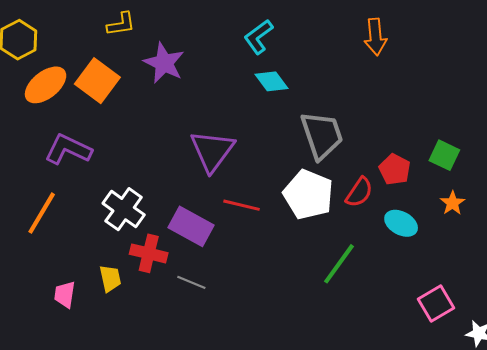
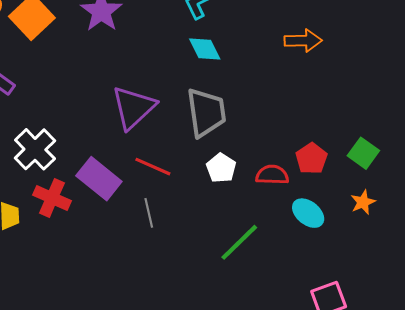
orange arrow: (375, 37) -> (303, 41), moved, turned -96
gray trapezoid: (322, 135) -> (206, 113), moved
red semicircle: (359, 192) -> (272, 175), turned -132
white pentagon: (308, 195) -> (221, 168), size x0.6
gray line: (191, 282) -> (149, 213), moved, turned 44

